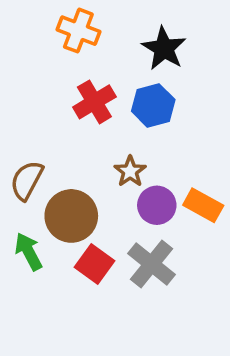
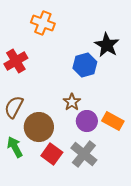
black star: (164, 48) -> (107, 45), moved
red cross: (94, 102) -> (16, 61), moved

